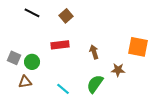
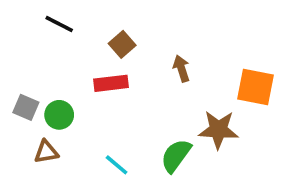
brown square: (66, 16) -> (122, 44), moved
brown arrow: (94, 52) -> (181, 69), moved
brown star: (118, 70) -> (218, 130), size x1.5

